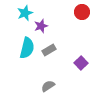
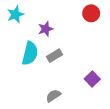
cyan star: (25, 13) -> (16, 14), moved
purple square: (81, 63) -> (92, 79), moved

